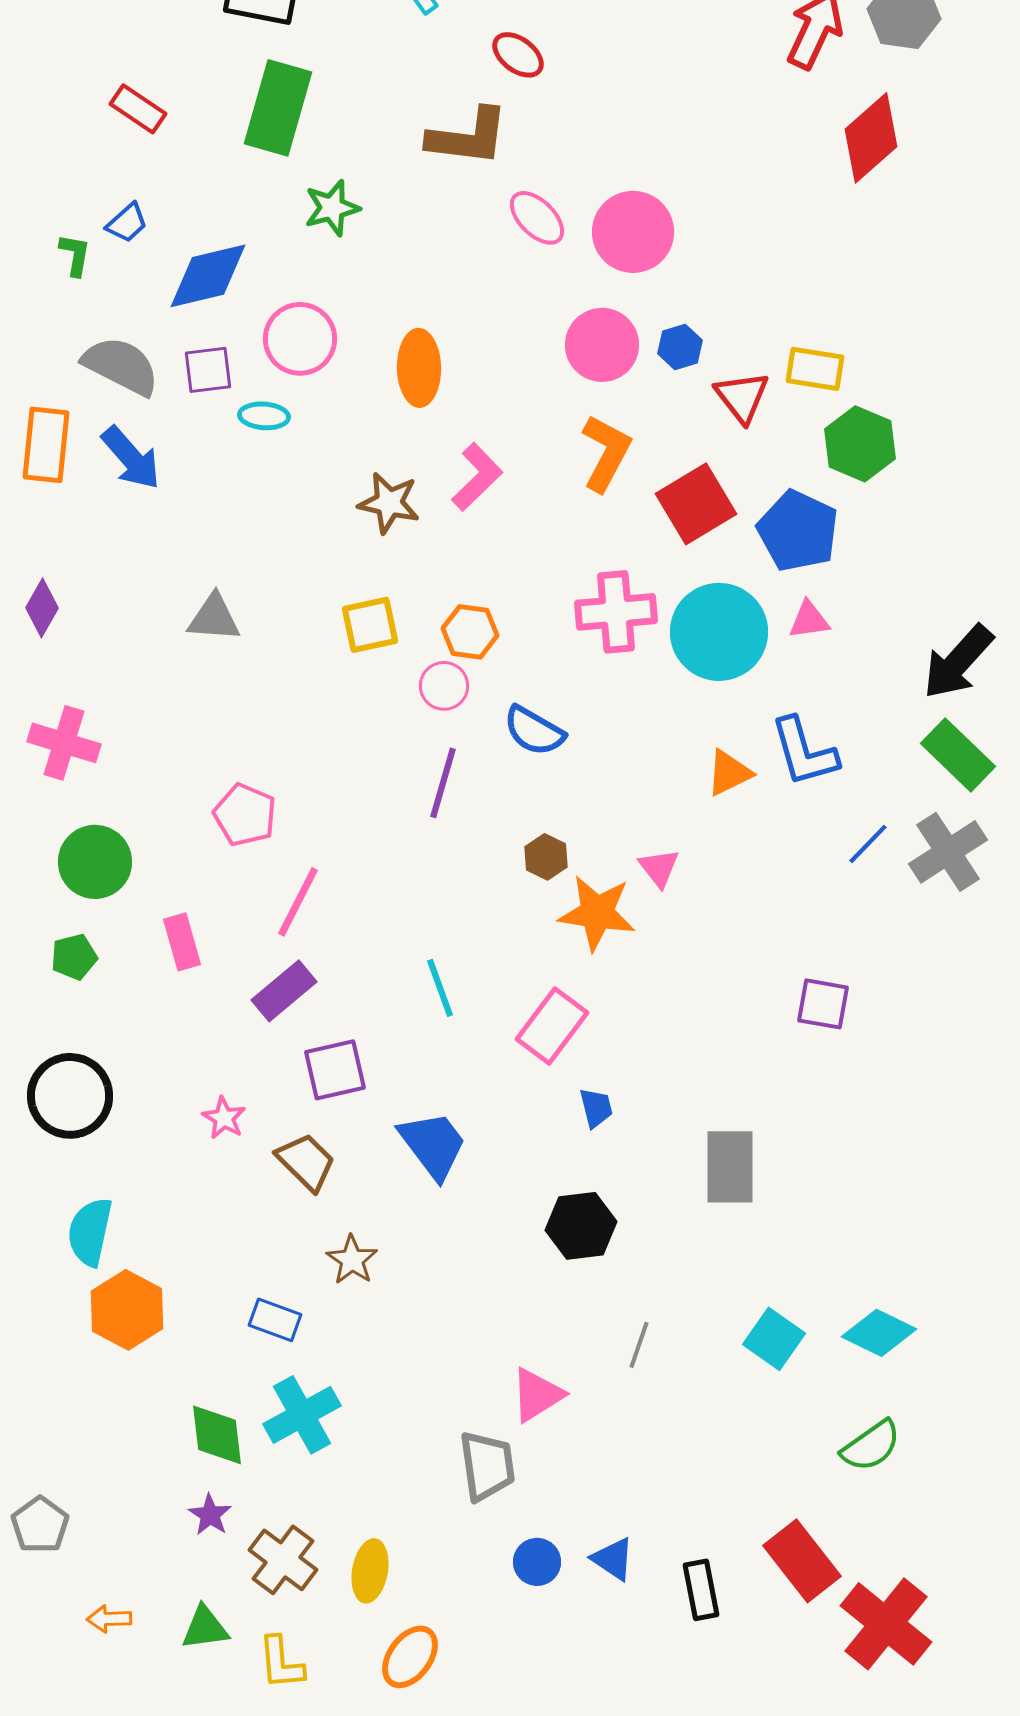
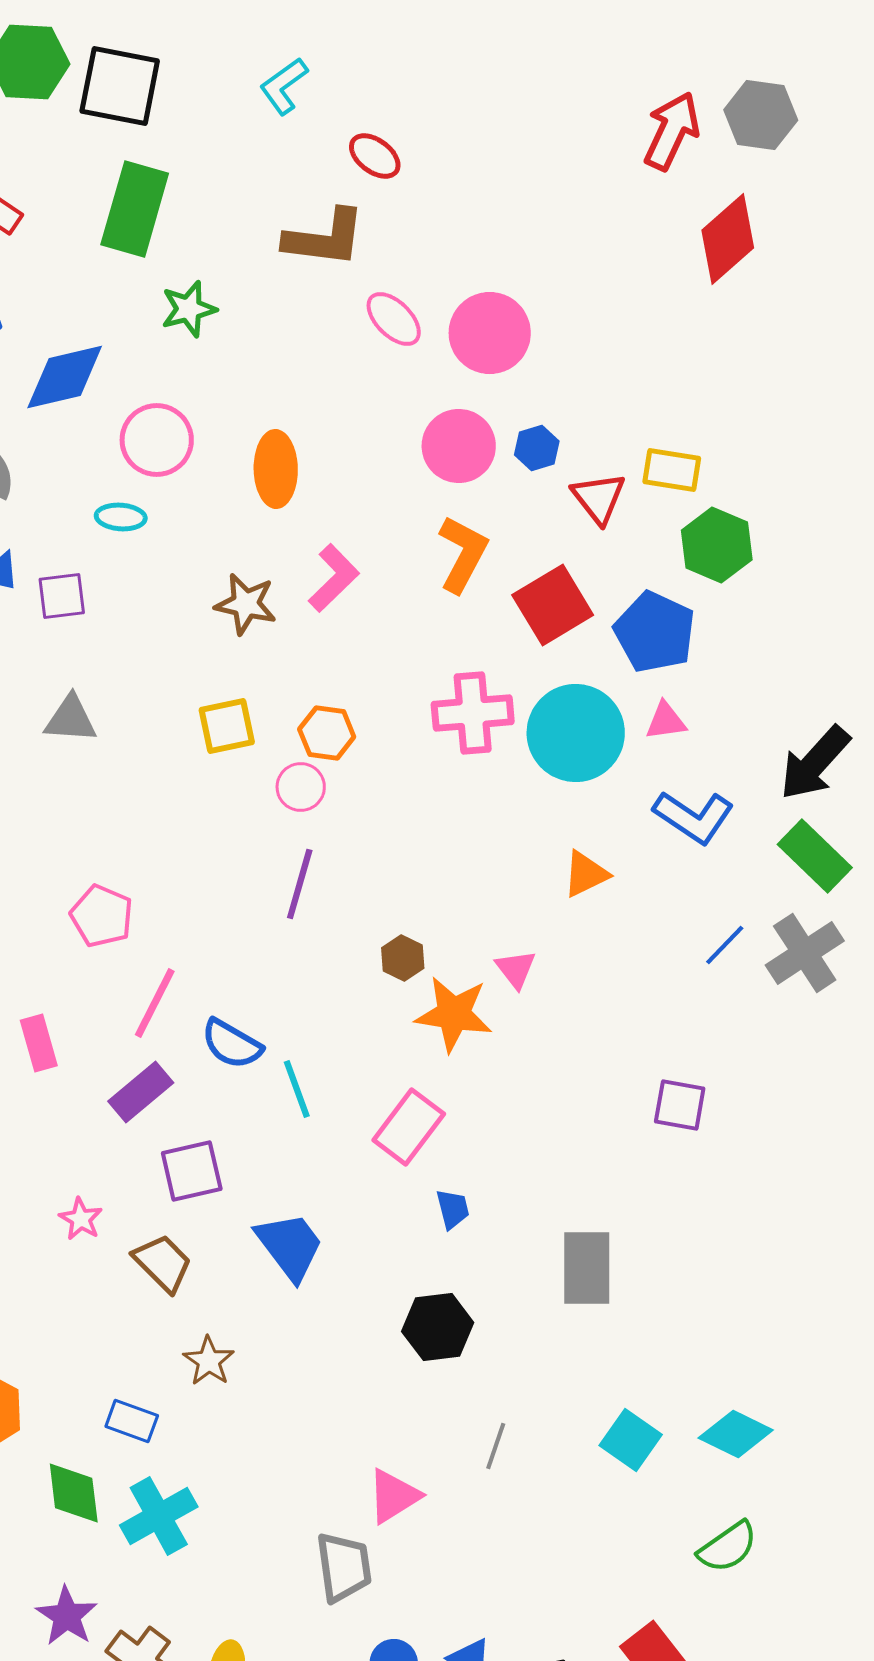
purple square: (208, 370) -> (62, 596), moved
blue semicircle: (534, 731) -> (232, 1044), moved
blue L-shape: (804, 752) -> (694, 817), moved, turned -40
green diamond: (217, 1435) -> (74, 1493), moved
purple star: (210, 1515) -> (67, 1616), size x1.4

